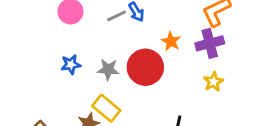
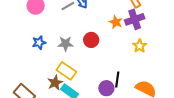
orange star: (171, 41) -> (116, 22), moved
red circle: (145, 67) -> (91, 40), size x0.6

